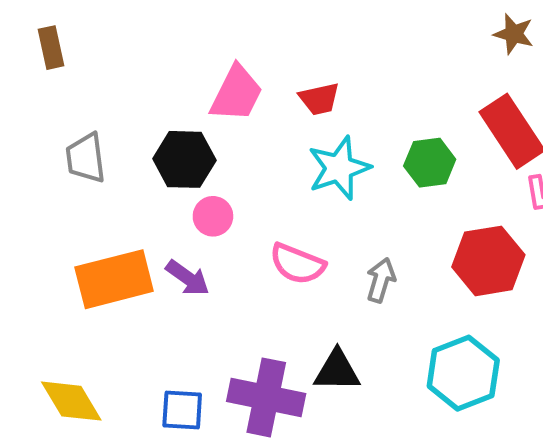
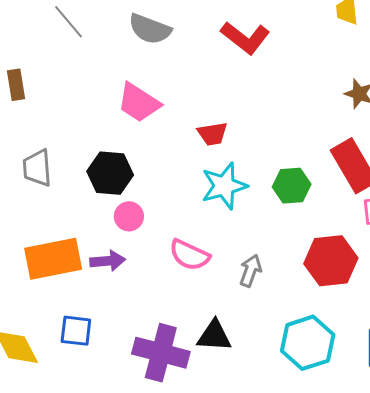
pink trapezoid: (236, 93) -> (139, 103), moved, turned 93
purple arrow: (188, 278) -> (108, 261), turned -44
blue square: (182, 410) -> (76, 331), moved

